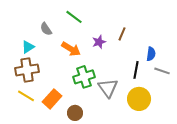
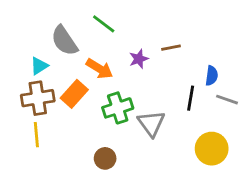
gray semicircle: (46, 29) -> (64, 41), size x1.6
brown line: (122, 34) -> (171, 48), turned 56
yellow line: (26, 96) -> (36, 135), turned 54
orange rectangle: (52, 99) -> (74, 94), moved
yellow circle: (139, 99) -> (212, 149), moved

